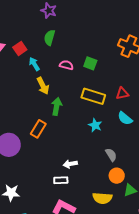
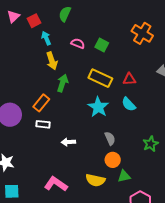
cyan star: (95, 125) -> (98, 107), size x1.5
white rectangle: (61, 180) -> (43, 124), moved

